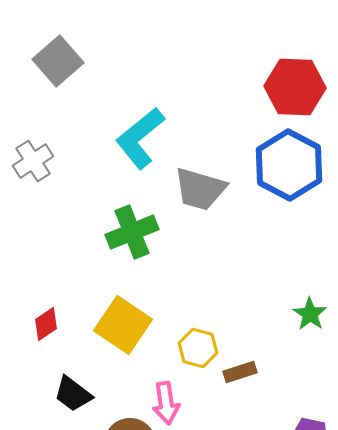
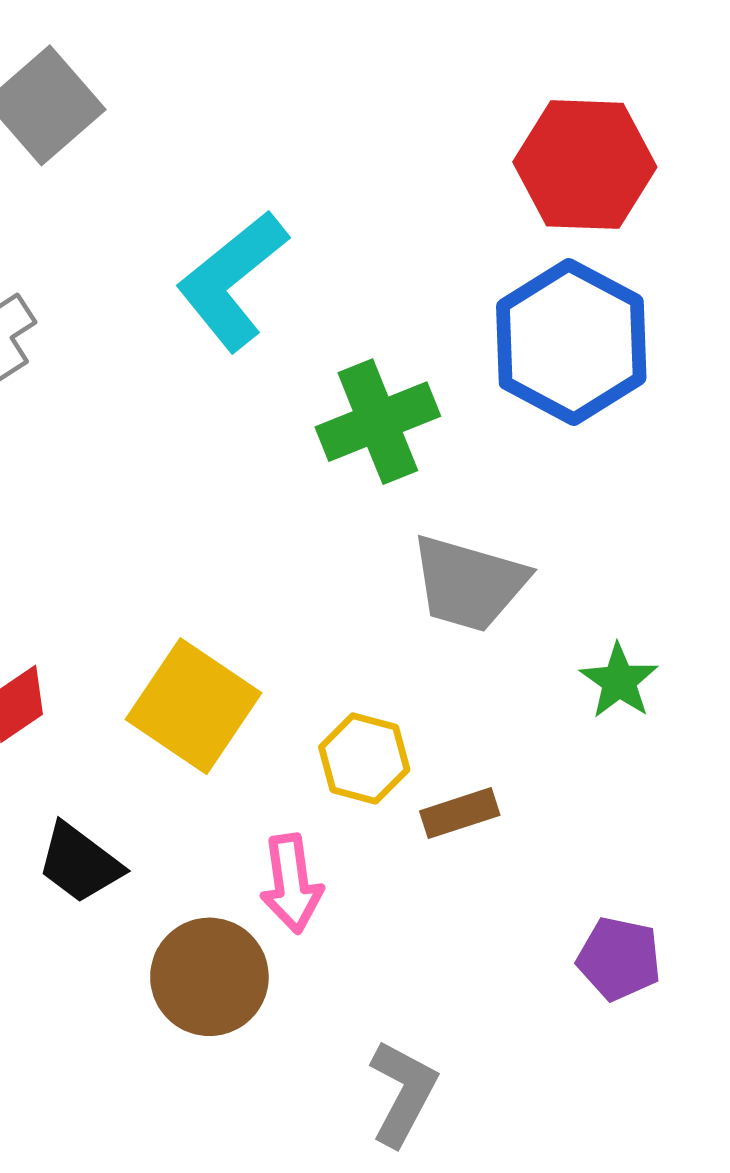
gray trapezoid: (200, 189) -> (469, 583), moved
green cross: (132, 232) -> (378, 422), moved

